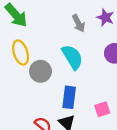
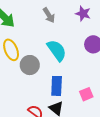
gray arrow: (78, 23) -> (49, 15), moved

